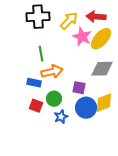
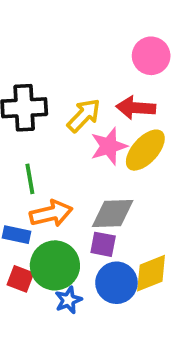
pink star: (82, 37) -> (109, 146), turned 30
gray diamond: (102, 69) -> (113, 214), moved
green circle: (54, 99) -> (55, 265), size x1.6

